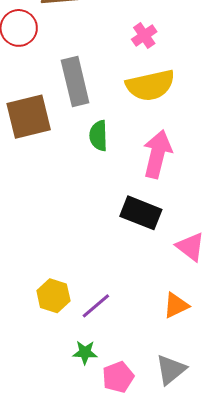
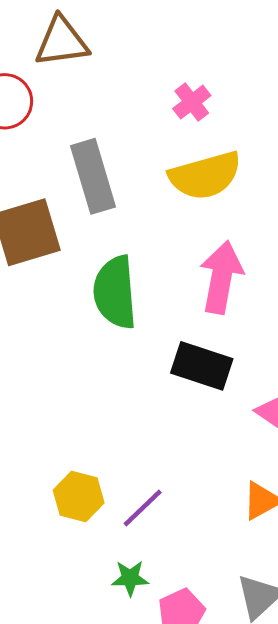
green semicircle: (98, 136) -> (115, 292), moved, size x1.6

